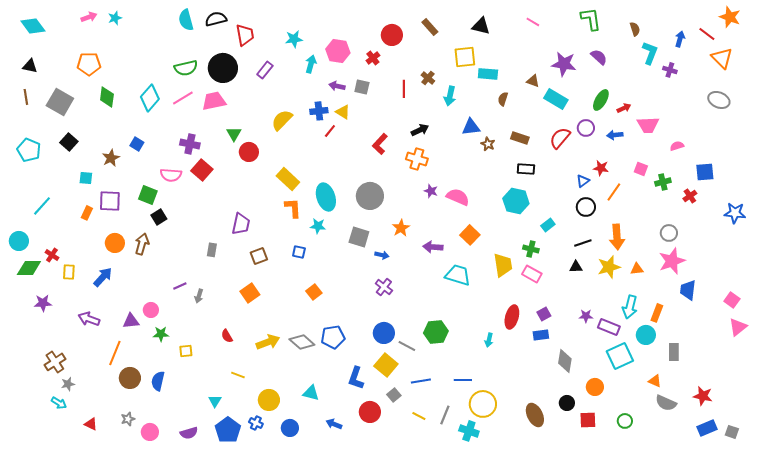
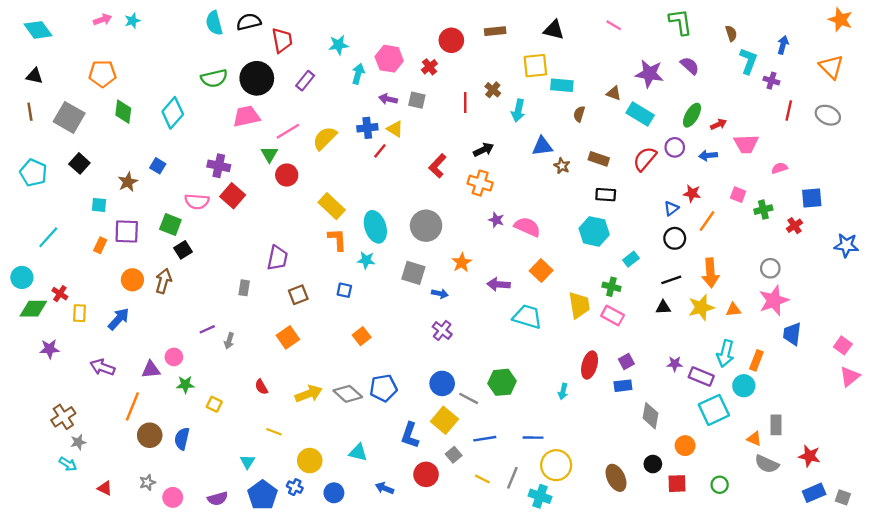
brown rectangle: (430, 27) -> (495, 31), turned -54
red line: (707, 34) -> (789, 111), moved, turned 66
pink line: (183, 98) -> (288, 131), moved
yellow square: (186, 351) -> (214, 404), turned 32
gray rectangle: (674, 352) -> (776, 425), moved

